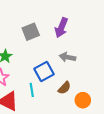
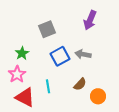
purple arrow: (61, 28) -> (90, 20), moved
blue square: (44, 72) -> (60, 56), moved

